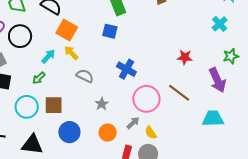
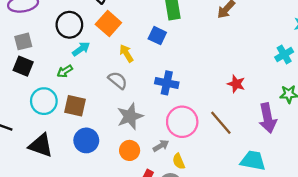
black circle: (20, 36) -> (69, 25), moved
yellow arrow: (71, 53) -> (126, 53), moved
blue cross: (126, 69) -> (167, 83), turned -30
gray star: (102, 104) -> (130, 116), size x1.6

